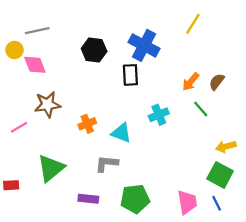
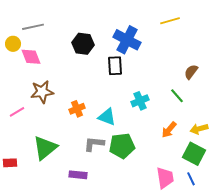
yellow line: (193, 24) -> (170, 21), turned 42
orange arrow: (191, 82) -> (169, 130), moved
green pentagon: (135, 199) -> (122, 146), moved

